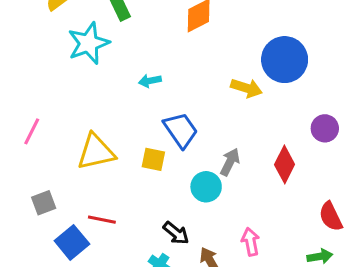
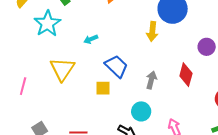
yellow arrow: (246, 88) -> (152, 31), turned 90
yellow triangle: (96, 152) -> (62, 69), moved, turned -32
cyan circle: (206, 187) -> (141, 111), moved

